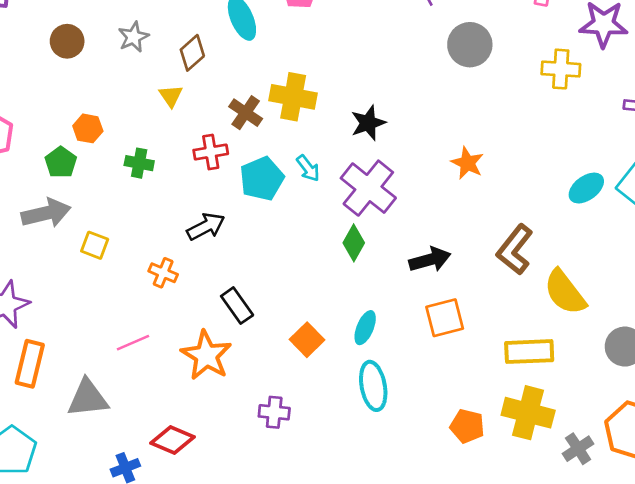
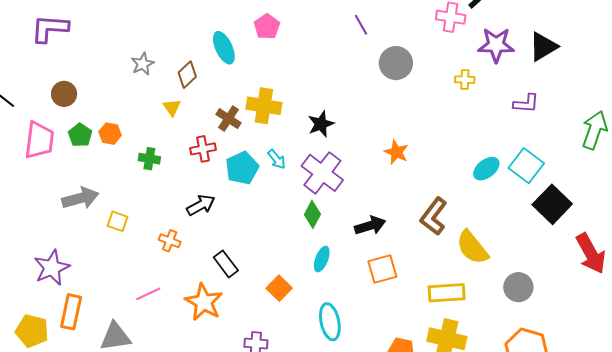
brown circle: (67, 41) -> (64, 94), moved
yellow cross: (561, 69) -> (465, 80), size x0.7
green pentagon: (61, 162) -> (80, 135), moved
cyan ellipse: (365, 328) -> (322, 259), moved

